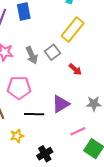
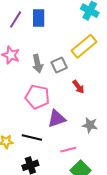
pink pentagon: (19, 88) -> (37, 97), moved
black line: (34, 114) -> (32, 137), moved

